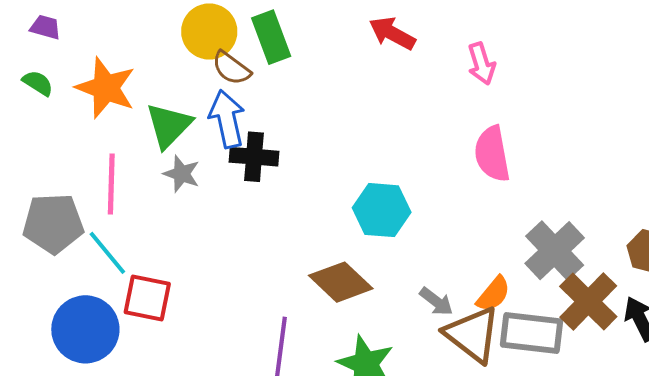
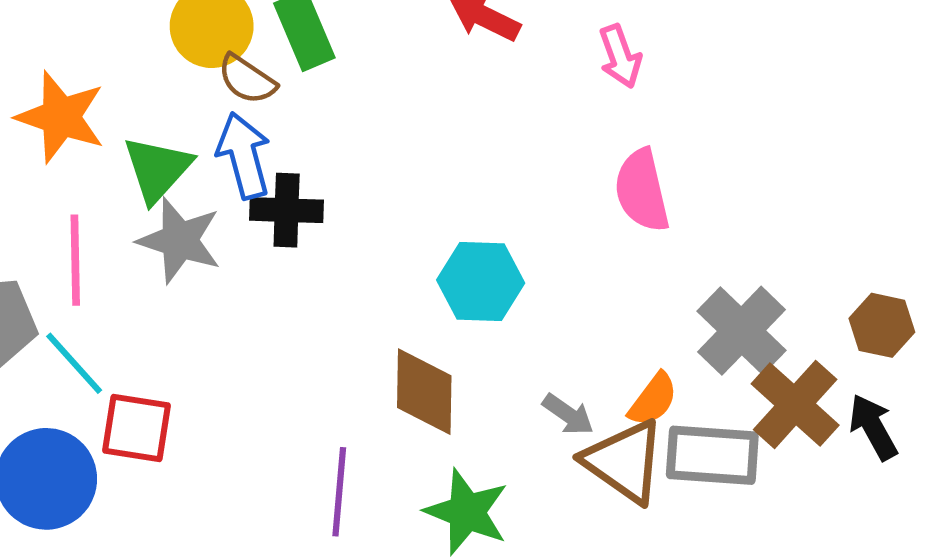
gray star: (182, 174) -> (180, 240), size x1.5
brown diamond: (341, 282) -> (424, 392), turned 50

